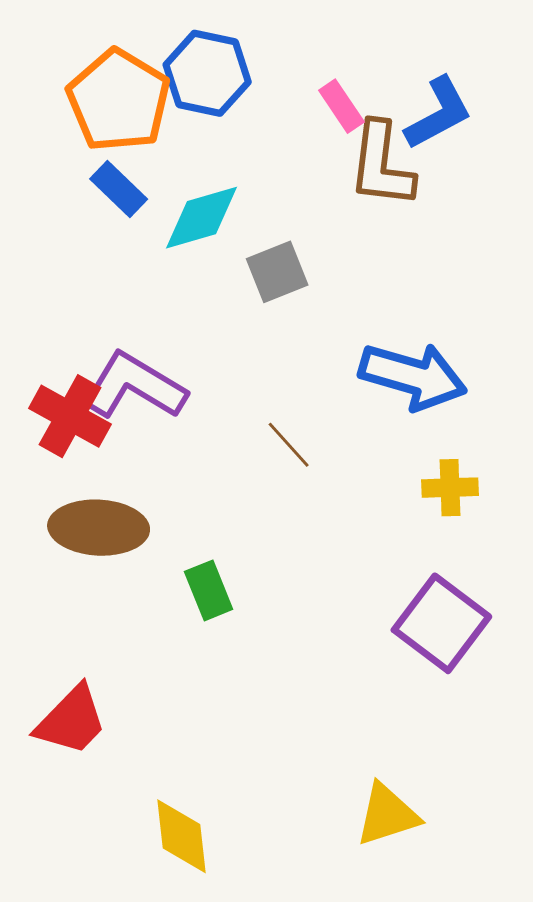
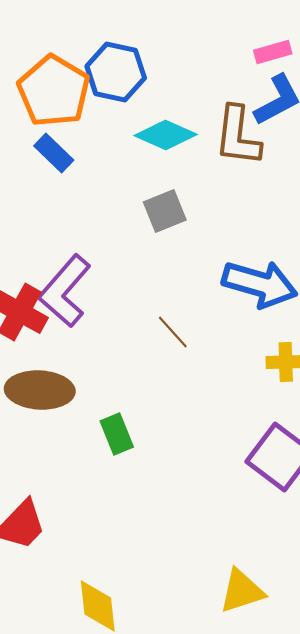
pink rectangle: (341, 106) -> (273, 52), moved, turned -72
cyan diamond: (201, 218) -> (166, 135), moved, turned 40
purple L-shape: (134, 386) -> (65, 291), turned -80

